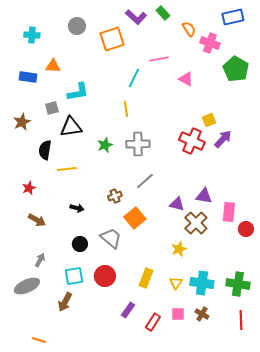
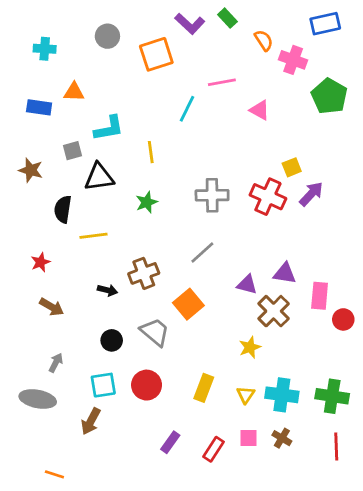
yellow line: (126, 109) -> (151, 152), moved
brown star: (22, 122) -> (31, 170), turned -30
gray cross: (138, 144) -> (212, 195), moved
brown cross: (115, 196) -> (144, 273), moved, size x1.5
gray ellipse: (27, 286) -> (38, 399), turned 35
purple rectangle: (128, 310) -> (170, 442), moved

